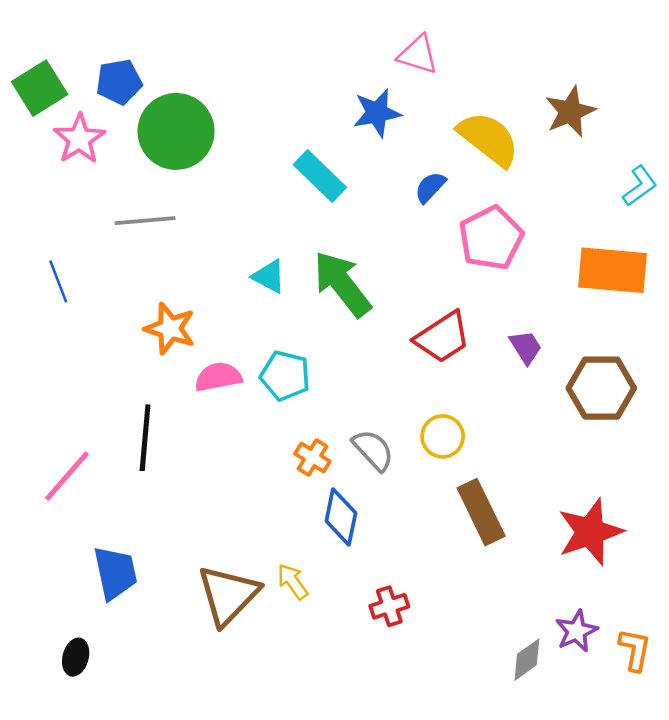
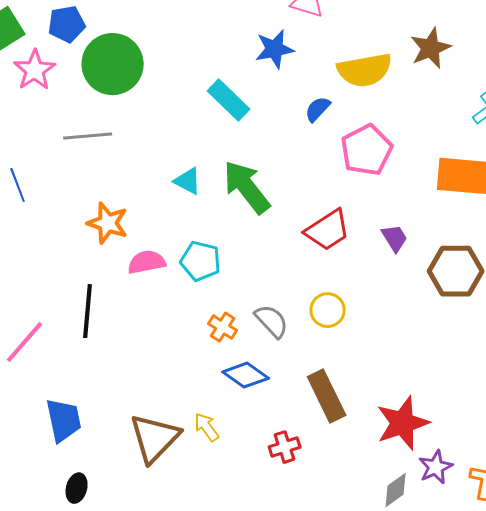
yellow semicircle: (488, 139) -> (365, 70), turned 132
brown rectangle: (481, 512) -> (327, 396), moved
blue diamond: (341, 517) -> (246, 375), turned -66
red star: (590, 532) -> (403, 423), moved
black ellipse: (76, 657) -> (77, 488), moved

